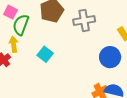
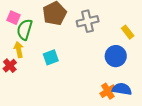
cyan square: (45, 54) -> (51, 57), turned 35

